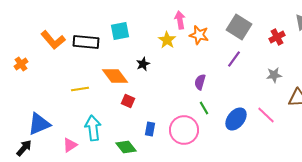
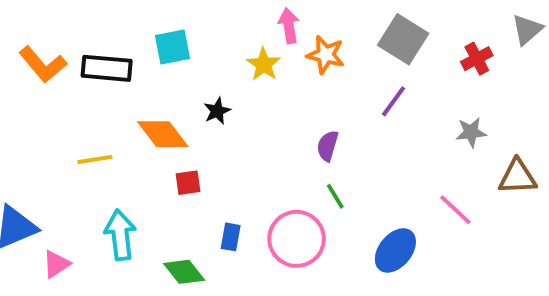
red square: (128, 101) -> (188, 183), turned -32
blue ellipse: (236, 119) -> (395, 250), moved
pink triangle: (70, 145) -> (56, 264), moved

